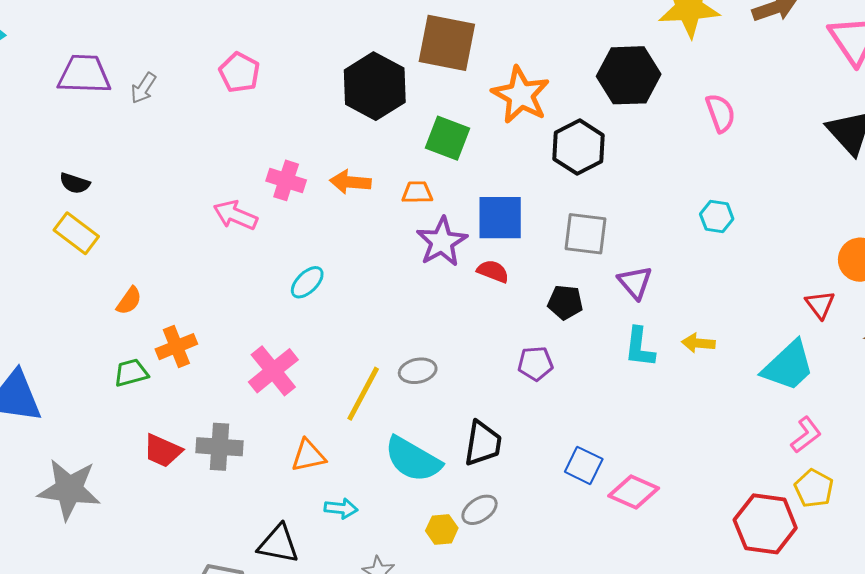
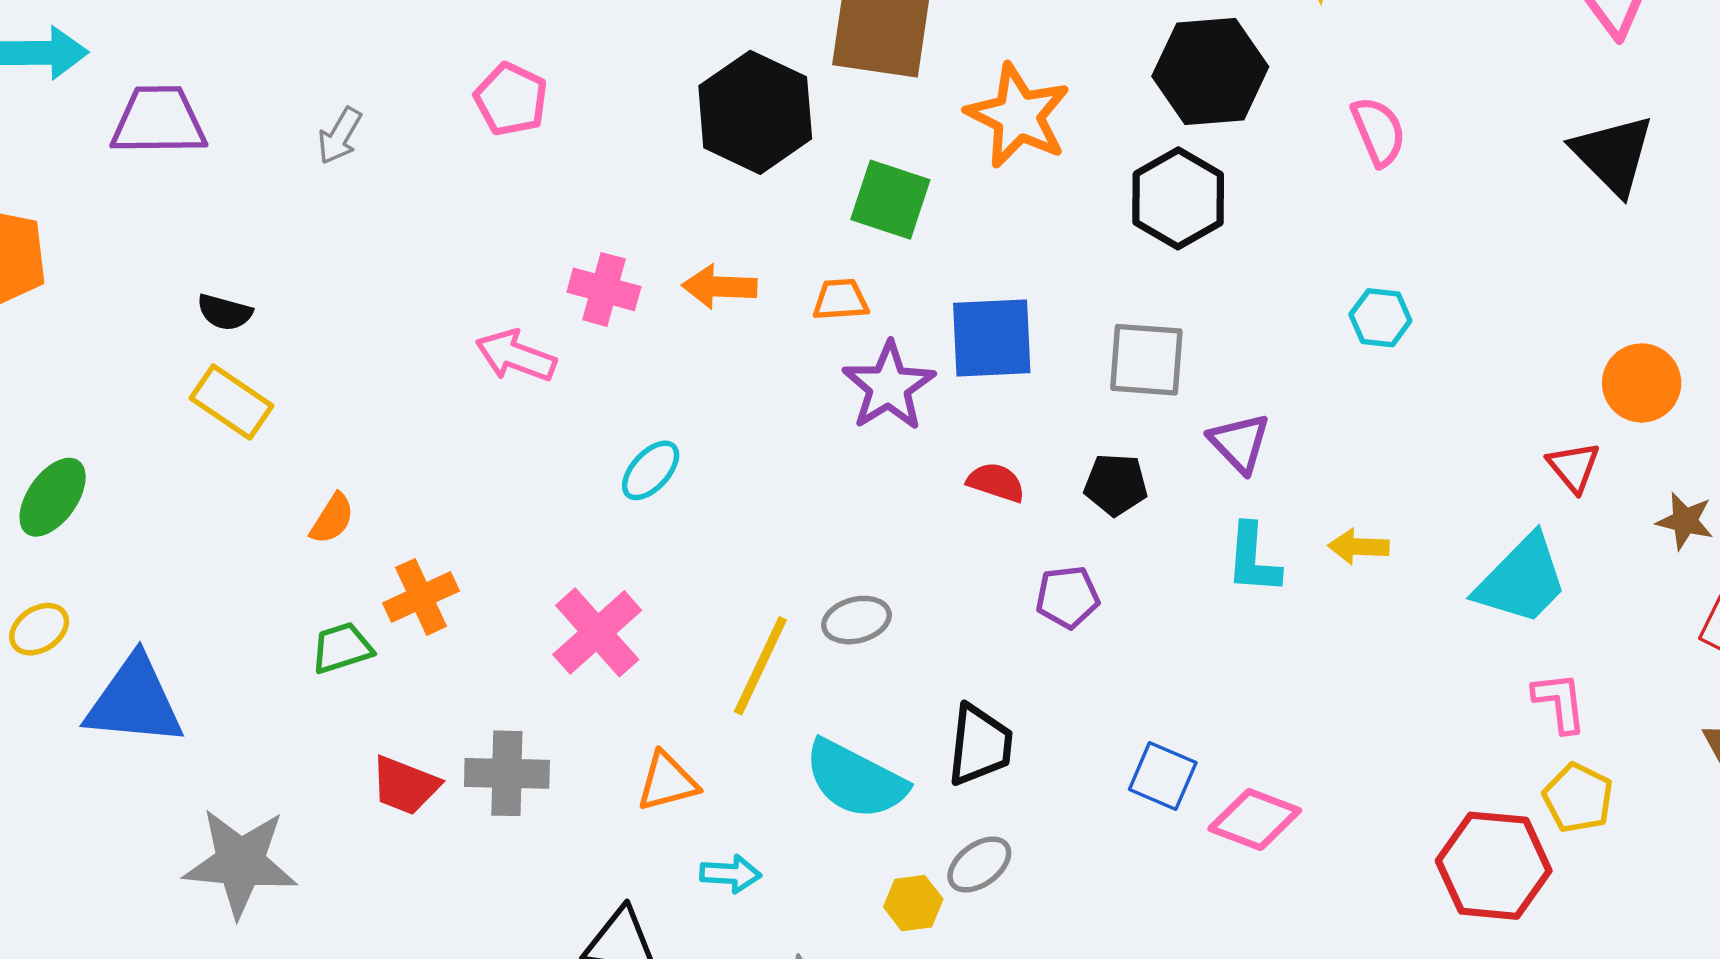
purple trapezoid: (84, 74) -> (159, 121), moved
black hexagon: (578, 147) -> (1178, 198), moved
red semicircle: (493, 271) -> (996, 482), moved
pink L-shape: (806, 435) -> (1560, 702), turned -57

